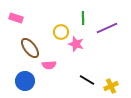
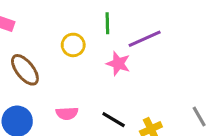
pink star: (76, 44) -> (118, 64), moved
pink semicircle: (49, 65) -> (67, 113), moved

